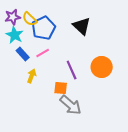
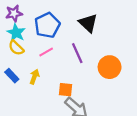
yellow semicircle: (30, 19) -> (16, 48), moved
blue rectangle: (23, 54) -> (12, 76), moved
purple line: (72, 70) -> (77, 53), moved

